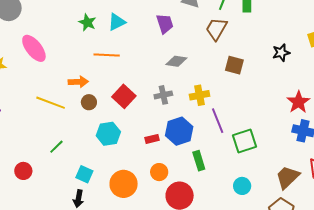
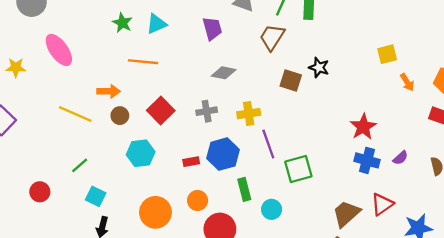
black star: (281, 53) -> (319, 68), moved, turned 30
cyan square: (84, 174) -> (96, 196), moved
cyan circle: (242, 186) -> (272, 209), moved

